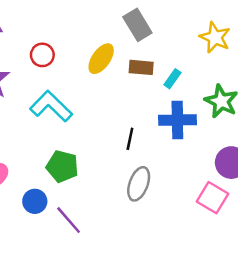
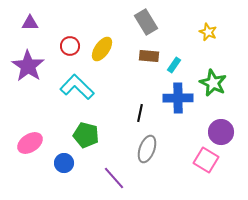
yellow star: (215, 37) -> (208, 32), size x0.7
yellow ellipse: (101, 59) -> (102, 49), moved
purple line: (69, 220) -> (114, 178), moved

